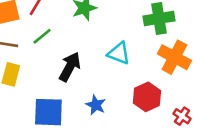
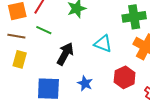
green line: (42, 36) -> (44, 30), turned 63

